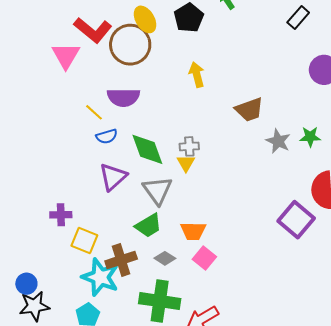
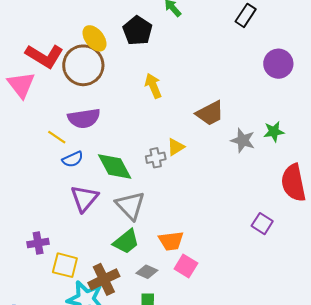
yellow triangle: (186, 163) -> (176, 147), moved, turned 36
purple square: (296, 220) -> (262, 224), moved, size x0.6

